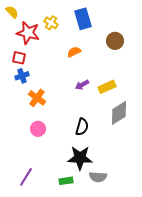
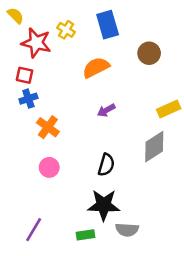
orange semicircle: (74, 52) -> (96, 67), size x1.5
yellow rectangle: (107, 87) -> (169, 109), moved

